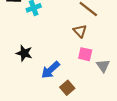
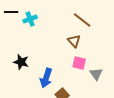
blue arrow: (50, 70) -> (46, 78), turned -30

